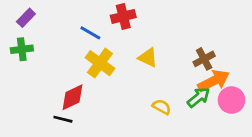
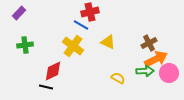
blue line: (90, 33) -> (81, 25), moved
green cross: (22, 49) -> (25, 45), moved
green arrow: (199, 97) -> (145, 71), turned 36

